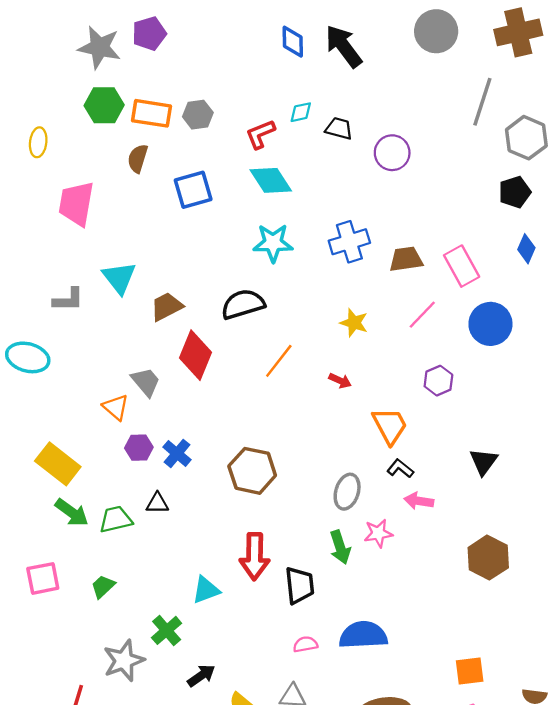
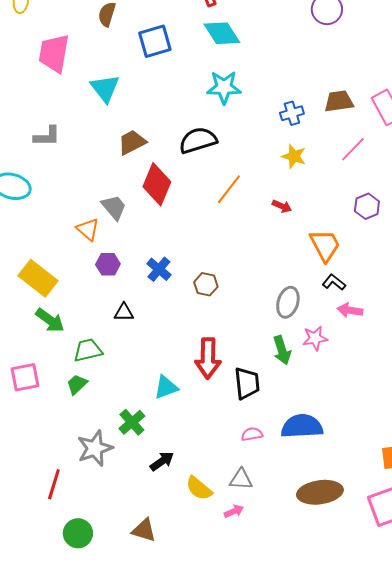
blue cross: (349, 242) -> (292, 113), moved, size x0.7
cyan triangle: (119, 278) -> (105, 88), moved
blue cross: (177, 453) -> (159, 269), moved
brown hexagon: (252, 471) -> (206, 284), size x0.6
green trapezoid: (116, 519) -> (88, 350), moved

